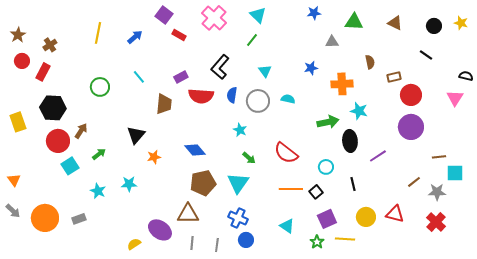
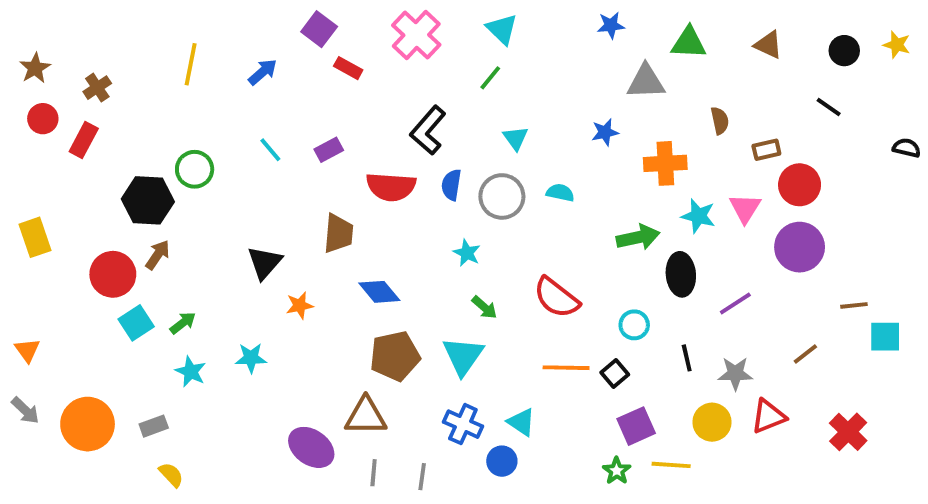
gray triangle: (332, 42) -> (646, 82), size x1.5
purple rectangle: (181, 77) -> (329, 150), moved
pink triangle: (455, 98) -> (745, 208), moved
brown trapezoid: (164, 104) -> (338, 233), moved
black hexagon: (53, 108) -> (148, 200), moved
green arrow: (99, 154) -> (183, 323), moved
gray star: (437, 192) -> (735, 374), moved
red triangle: (395, 214) -> (768, 416), turned -36
cyan triangle: (287, 226) -> (521, 422), moved
blue circle: (246, 240) -> (502, 461), moved
yellow semicircle: (134, 244) -> (171, 475), moved, turned 80

